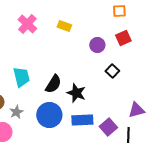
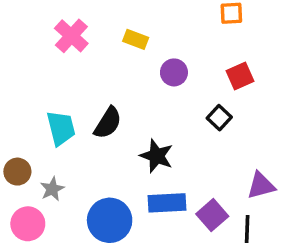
red square: (123, 38) -> (240, 76), moved
purple circle: (97, 45) -> (174, 72), moved
black semicircle: (53, 84) -> (108, 123), moved
blue circle: (49, 115) -> (110, 220), moved

